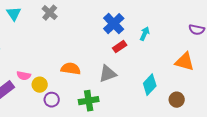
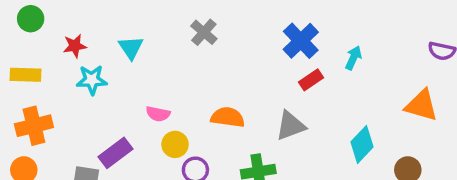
gray cross: (50, 13) -> (204, 32), moved
cyan triangle: (14, 14) -> (131, 48), moved
pink semicircle: (24, 76) -> (158, 114), moved

